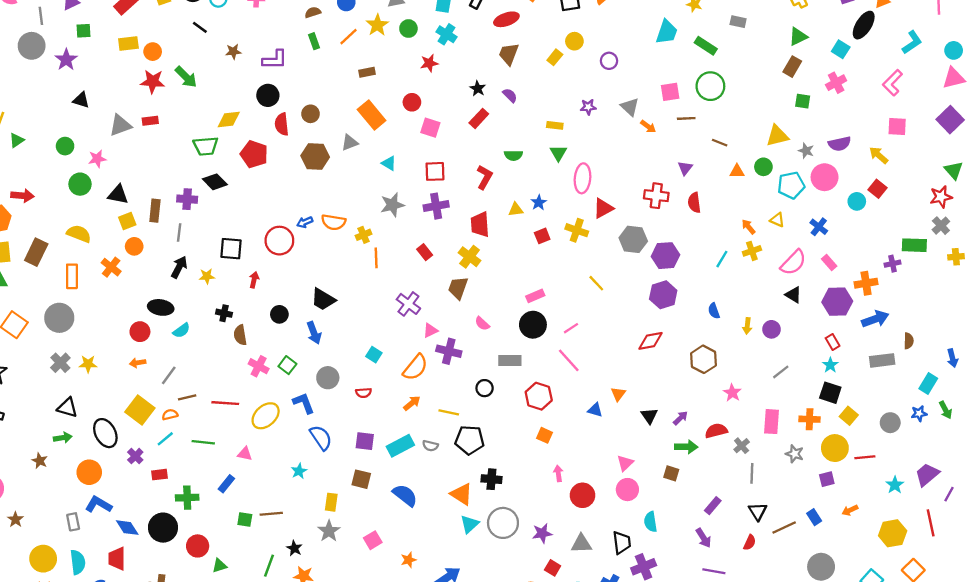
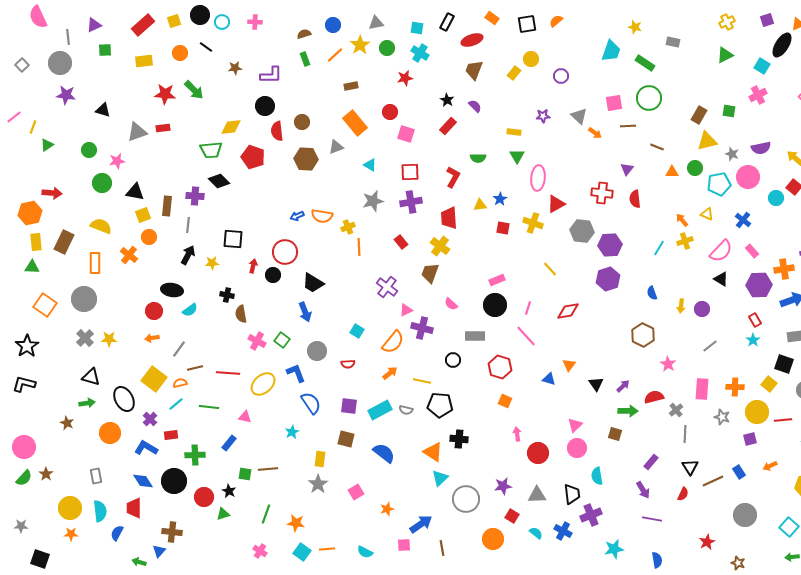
orange circle: (153, 52) -> (180, 53), moved
purple star: (66, 60) -> (66, 95), moved, turned -30
brown rectangle: (792, 67) -> (699, 115), moved
red square: (542, 236) -> (503, 228), turned 32
red circle: (279, 241) -> (285, 252), moved
black circle: (279, 314) -> (273, 275), moved
pink line: (571, 328) -> (528, 308), turned -40
red diamond: (650, 341) -> (568, 311), moved
black square: (830, 393) -> (784, 364), moved
blue L-shape: (98, 505) -> (146, 448), moved
gray circle: (503, 523) -> (466, 499), moved
black star: (294, 548) -> (229, 491), moved

